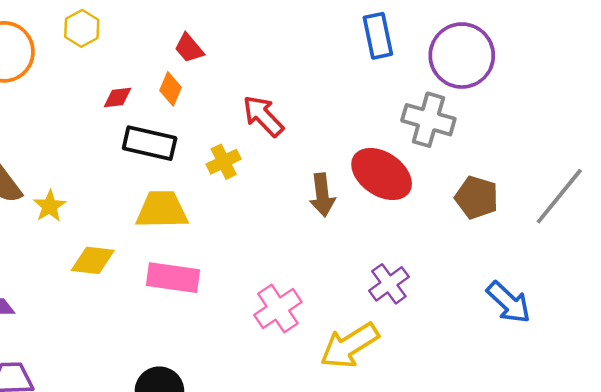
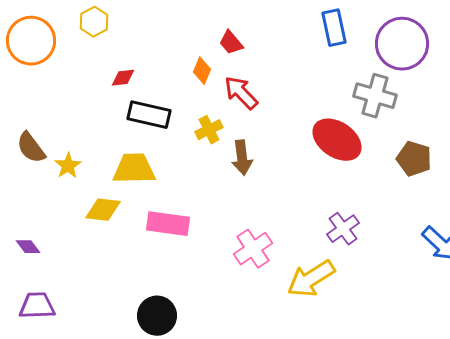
red trapezoid: (189, 48) -> (231, 43), moved
orange diamond: (171, 89) -> (202, 71), moved
brown arrow: (322, 195) -> (242, 158), moved
yellow trapezoid: (162, 210) -> (134, 169), moved

